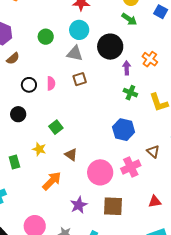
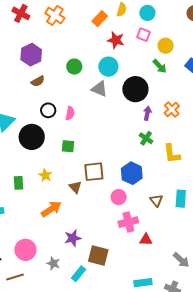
brown square: (80, 79) -> (94, 172), moved, size x1.5
black circle: (18, 114) -> (32, 137), size x1.6
green square: (56, 127) -> (68, 146), moved, turned 32
pink cross: (131, 167) -> (128, 222), moved
pink circle: (100, 172) -> (119, 197), moved, size x0.6
red triangle: (155, 202) -> (146, 240), moved
brown square: (113, 206) -> (98, 255), moved

